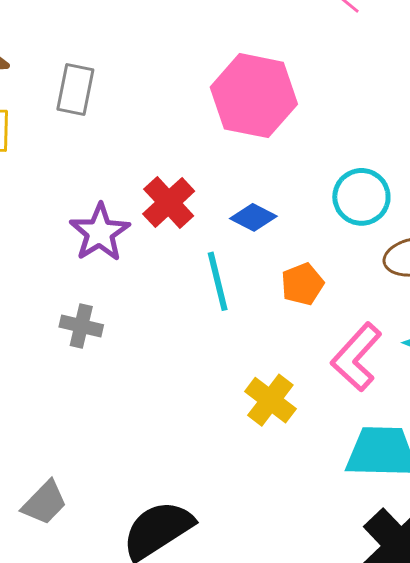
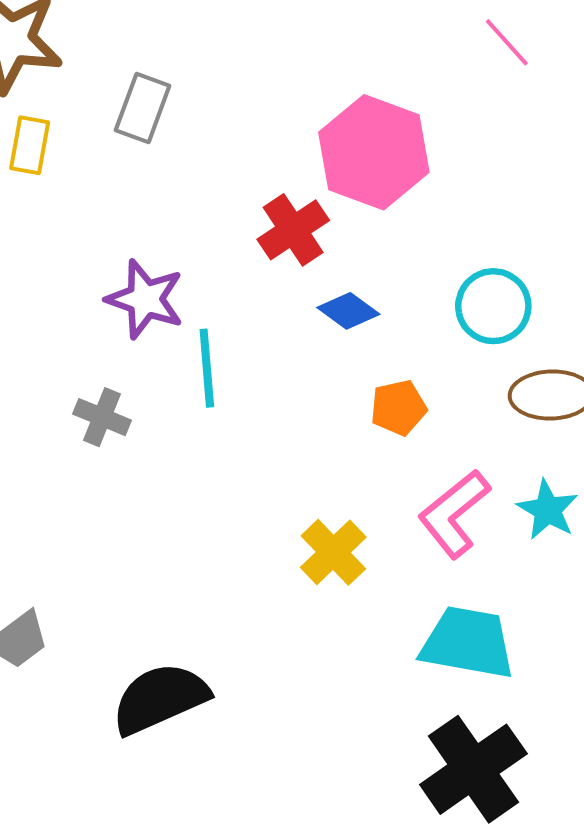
red cross: (169, 202) -> (293, 230), moved
purple star: (100, 233) -> (145, 299), turned -30
cyan line: (218, 281) -> (207, 368), moved

